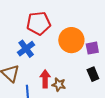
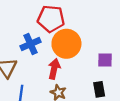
orange circle: (71, 40) -> (66, 44), moved
red arrow: (45, 79) -> (54, 69), moved

